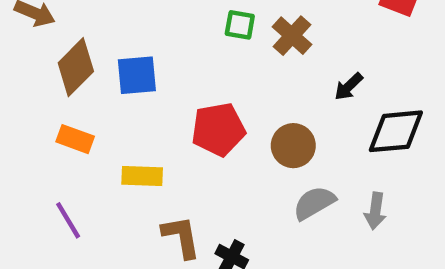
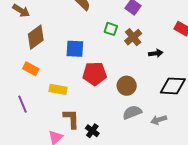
blue square: (137, 75) -> (75, 49), moved
black arrow: (349, 87) -> (156, 53), moved, turned -152
gray arrow: (375, 211) -> (159, 120), turned 56

